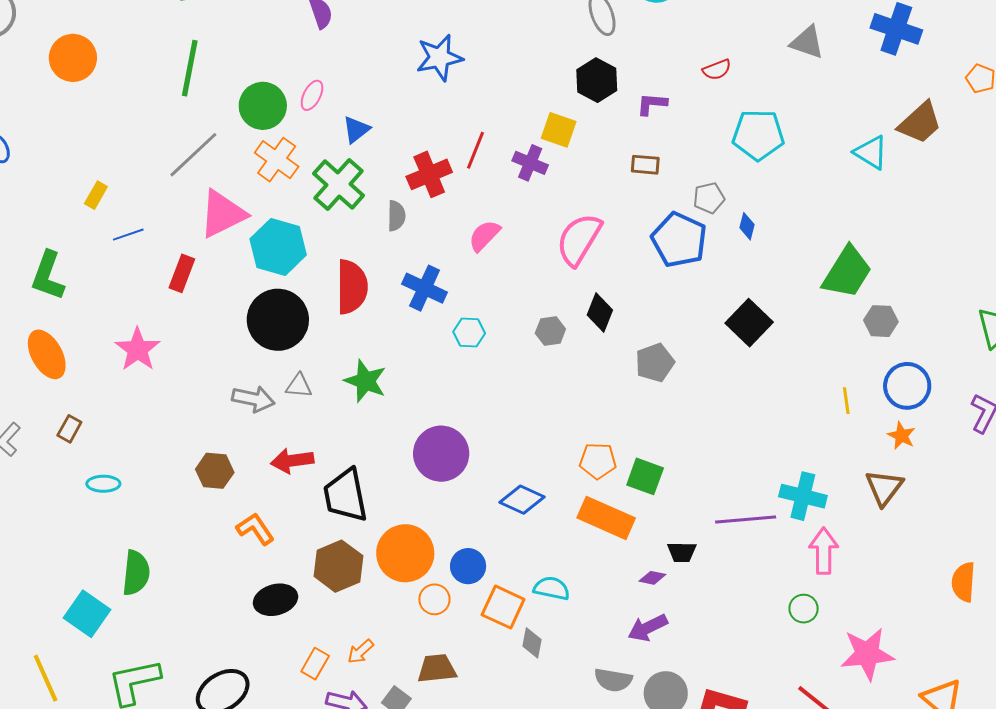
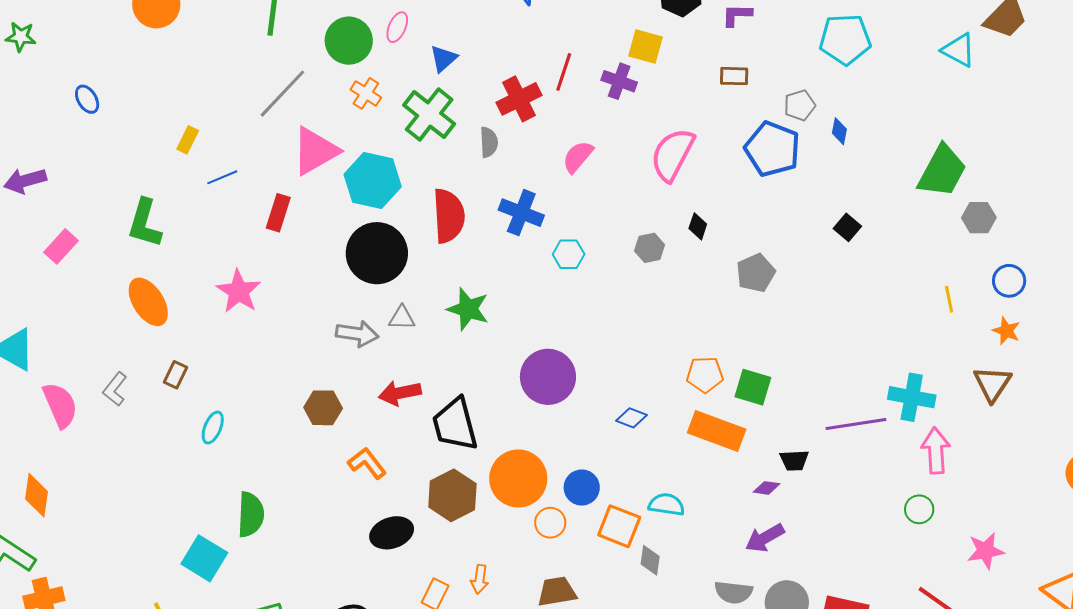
orange cross: (277, 160) -> (366, 93), size x0.7
black diamond: (600, 312) -> (698, 226), size x0.7
black square: (749, 323) -> (847, 227), size x0.6
blue circle: (907, 386) -> (1009, 281), size x0.7
cyan ellipse: (103, 484) -> (213, 428), turned -64
blue diamond: (522, 500) -> (631, 418), size x0.7
orange arrow: (361, 652) -> (480, 579), turned -36
pink star: (867, 654) -> (986, 551), size x0.7

